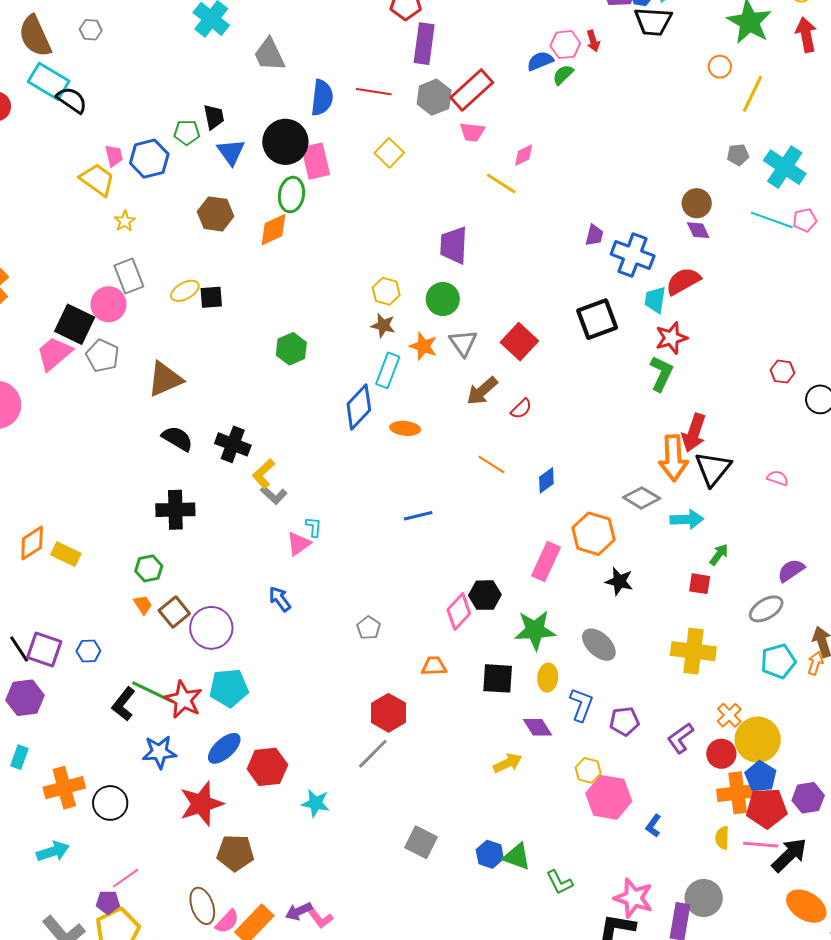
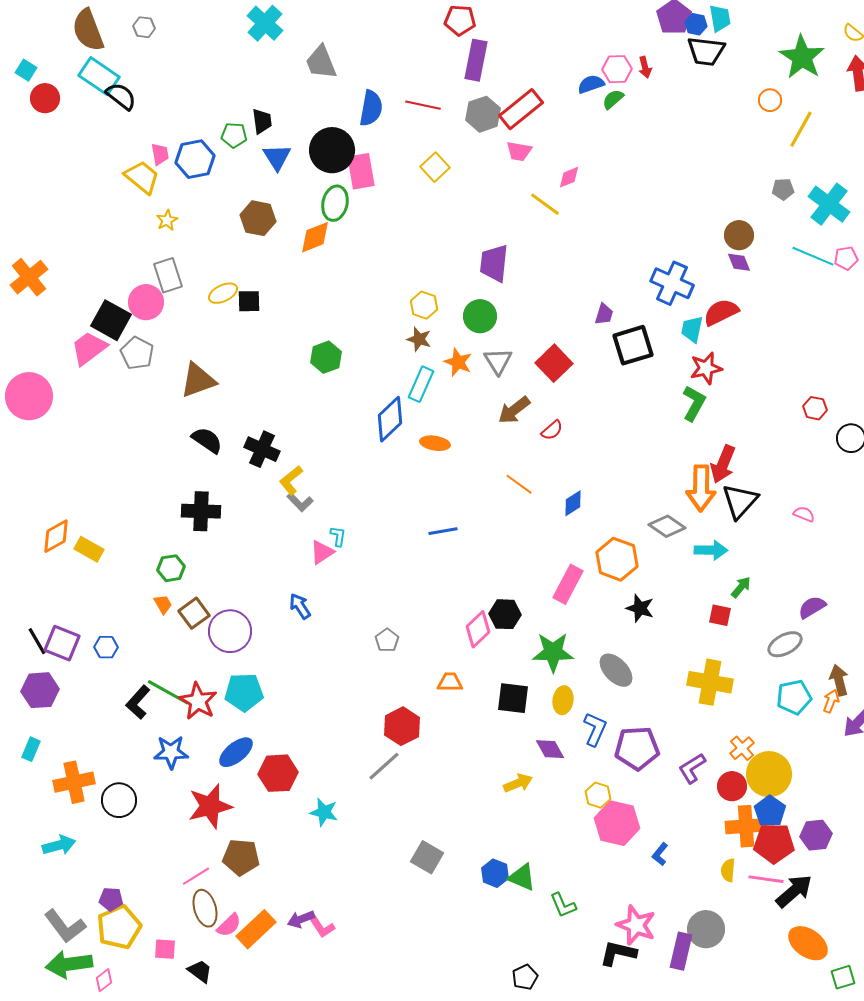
purple trapezoid: (594, 235) -> (604, 314), moved
purple pentagon: (624, 721) -> (637, 748), size x1.5
pink line: (126, 878) -> (196, 876), moved

